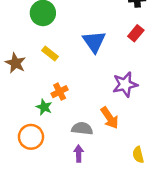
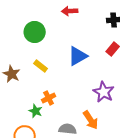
blue triangle: (94, 42) -> (78, 56), turned 35
purple star: (125, 84) -> (104, 92), turned -30

